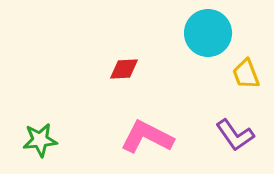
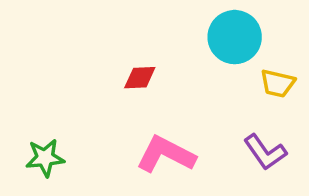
yellow trapezoid: (246, 74) -> (278, 83), turned -56

